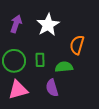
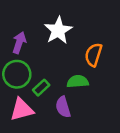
purple arrow: (16, 24) -> (19, 43), moved
green rectangle: (40, 60) -> (41, 88), moved, turned 48

